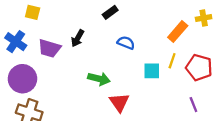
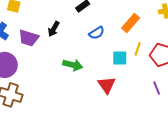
orange rectangle: (178, 31) -> (131, 23), moved
blue semicircle: (126, 43) -> (97, 33), turned 126
red triangle: (119, 102) -> (107, 85), moved

